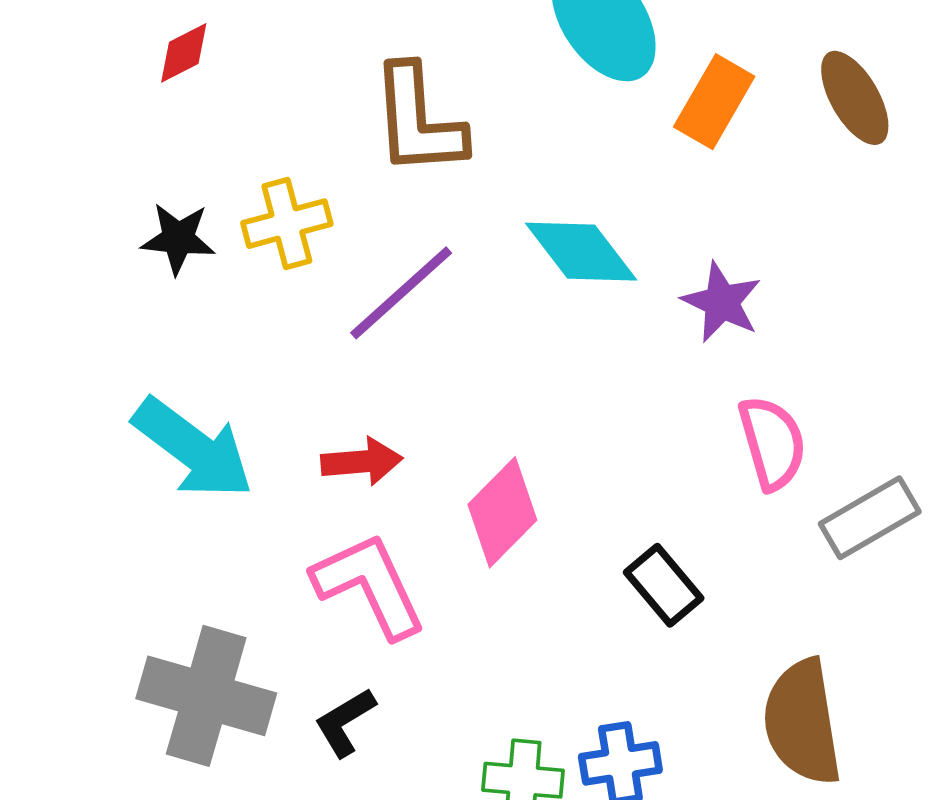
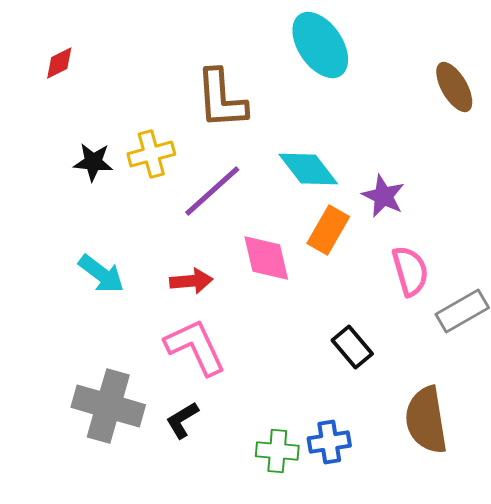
red diamond: (184, 53) -> (59, 63), moved
orange rectangle: (714, 102) -> (328, 230), moved
cyan arrow: (193, 448) -> (101, 274), size x0.7
pink diamond: (502, 512) -> (266, 258), moved, turned -58

